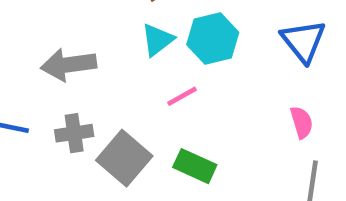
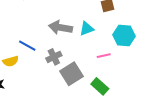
cyan triangle: (157, 40) -> (87, 29), moved
gray cross: (74, 133) -> (54, 57), turned -35

